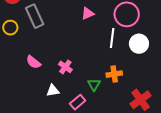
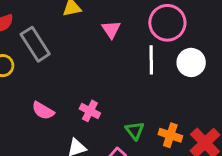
pink triangle: (88, 13) -> (111, 29), turned -32
orange cross: (114, 74) -> (170, 135), moved, turned 35

